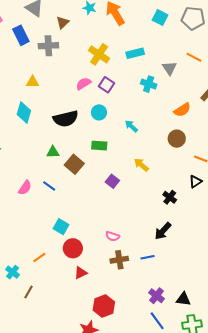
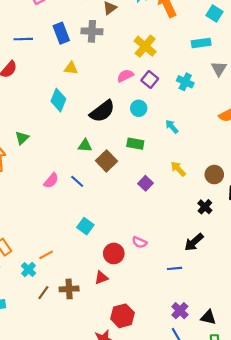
blue rectangle: (21, 35) -> (61, 33), moved
cyan rectangle: (135, 53) -> (201, 43), moved
cyan cross: (149, 84) -> (185, 82), moved
black semicircle: (66, 119) -> (102, 111), turned -30
brown circle: (177, 139) -> (214, 175), moved
red circle: (73, 248) -> (114, 253), moved
orange line: (39, 258) -> (46, 255), moved
brown cross: (119, 260) -> (69, 289), moved

